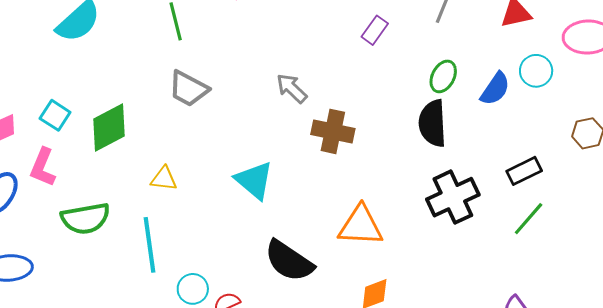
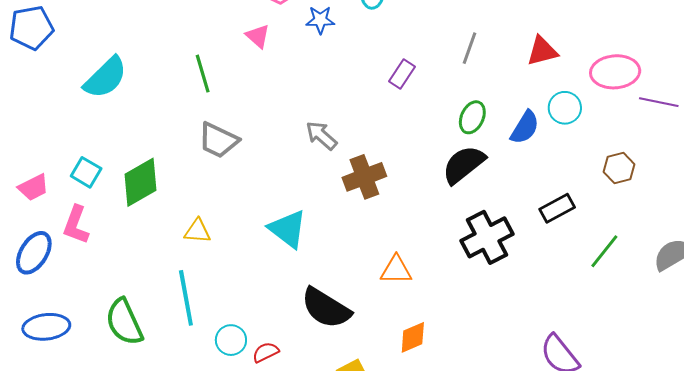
black semicircle: (433, 123) -> (464, 165), turned 57
brown cross: (333, 131) -> (364, 177), turned -30
green semicircle: (85, 218) -> (124, 322), moved, turned 78
green line: (529, 219) -> (604, 251), moved
orange triangle: (361, 226) -> (396, 270), size x0.7

